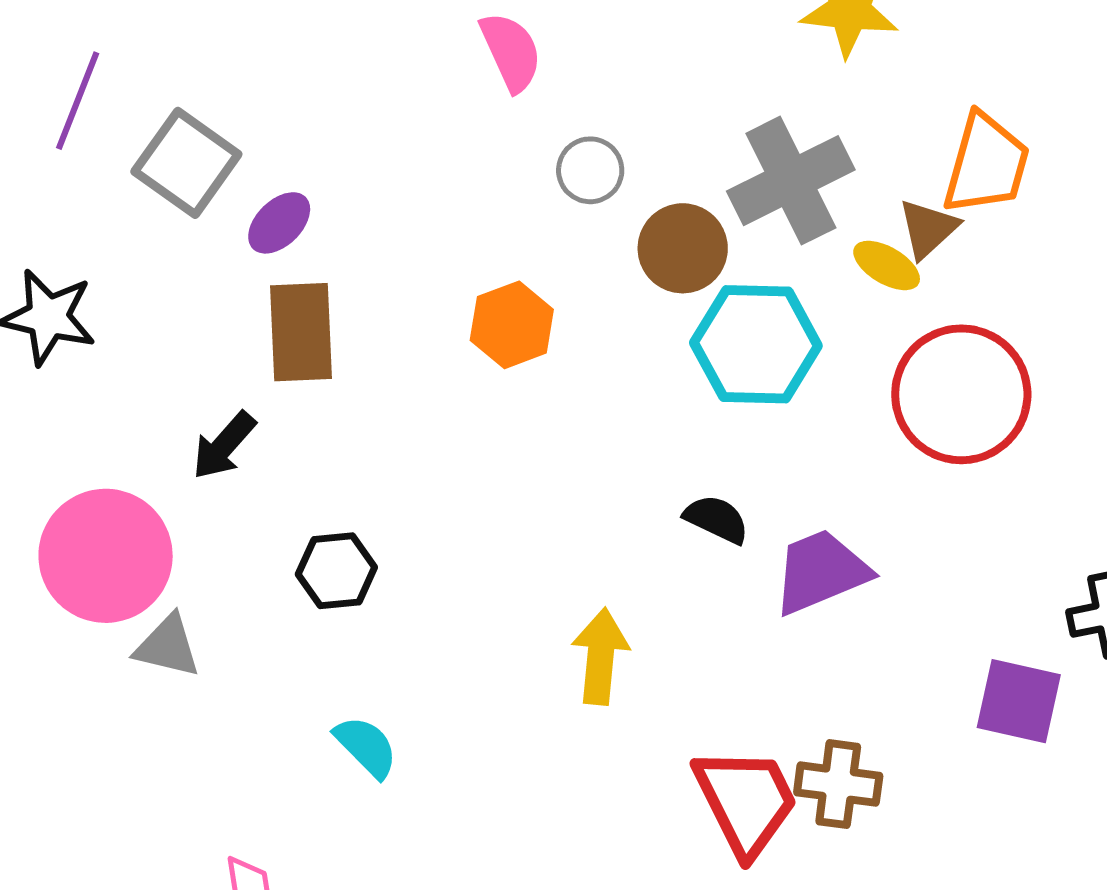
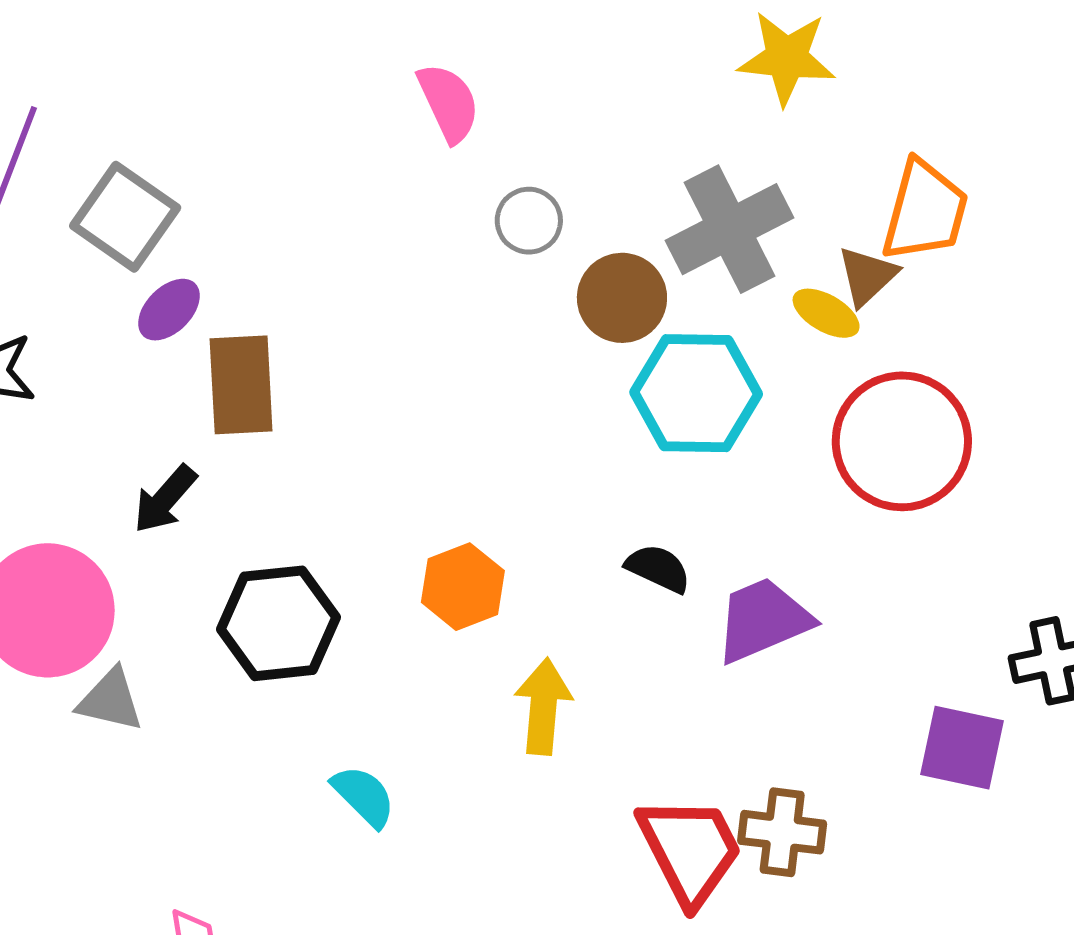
purple ellipse: (279, 223) -> (169, 310), moved
orange hexagon: (512, 325) -> (463, 587), moved
black hexagon: (336, 571) -> (279, 623), size x1.5
cyan semicircle: (366, 747) -> (364, 796), moved

